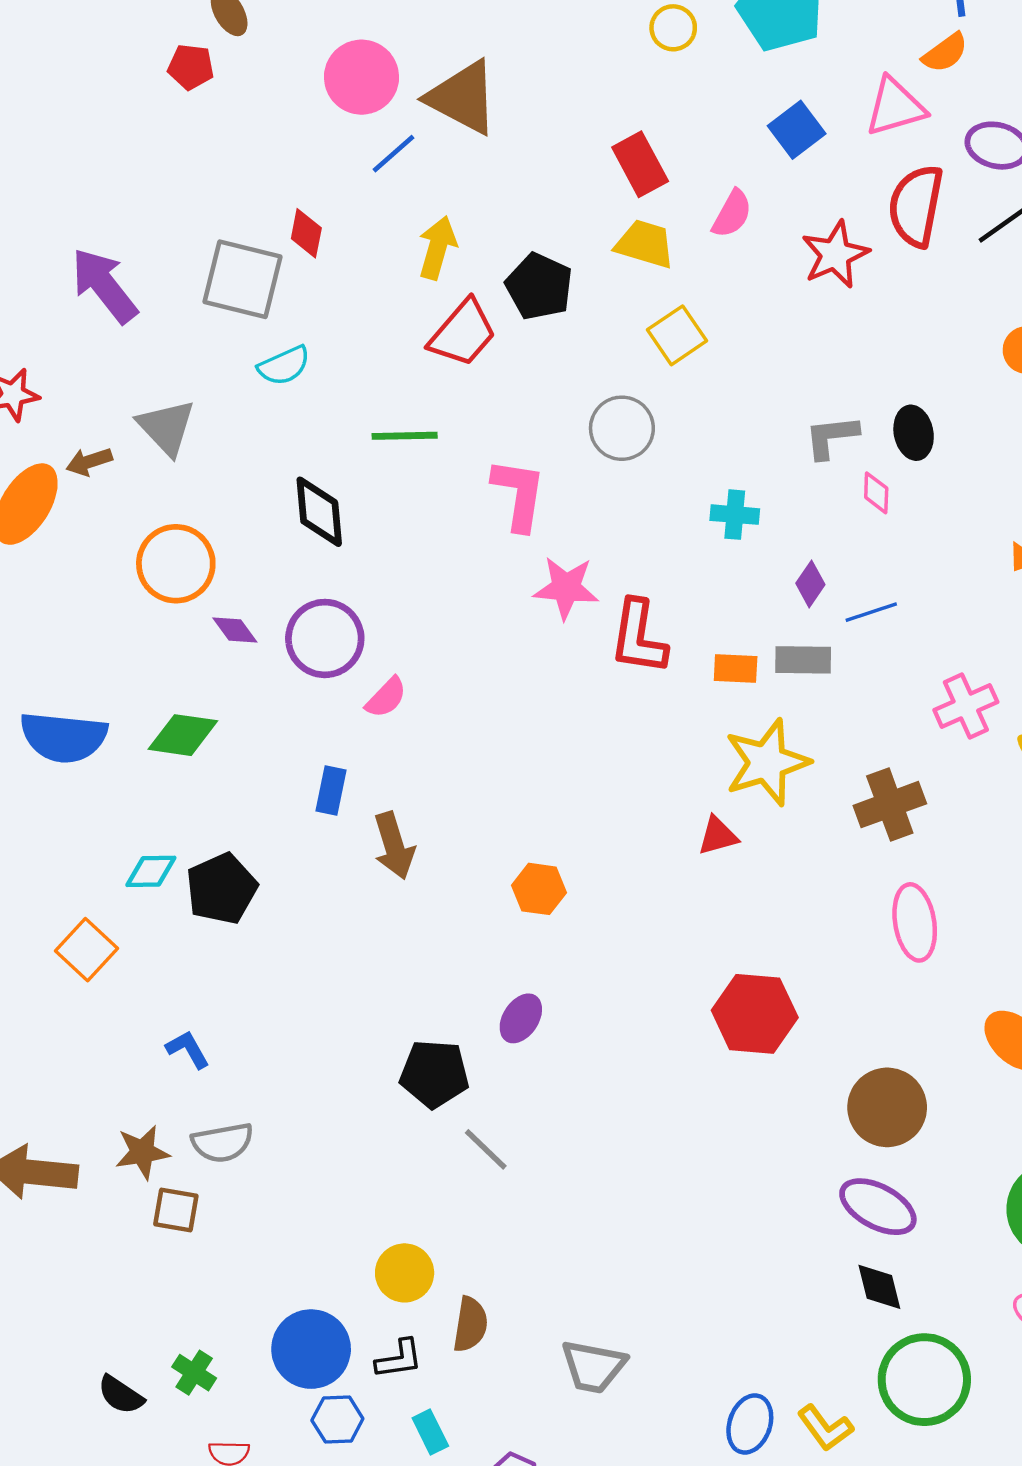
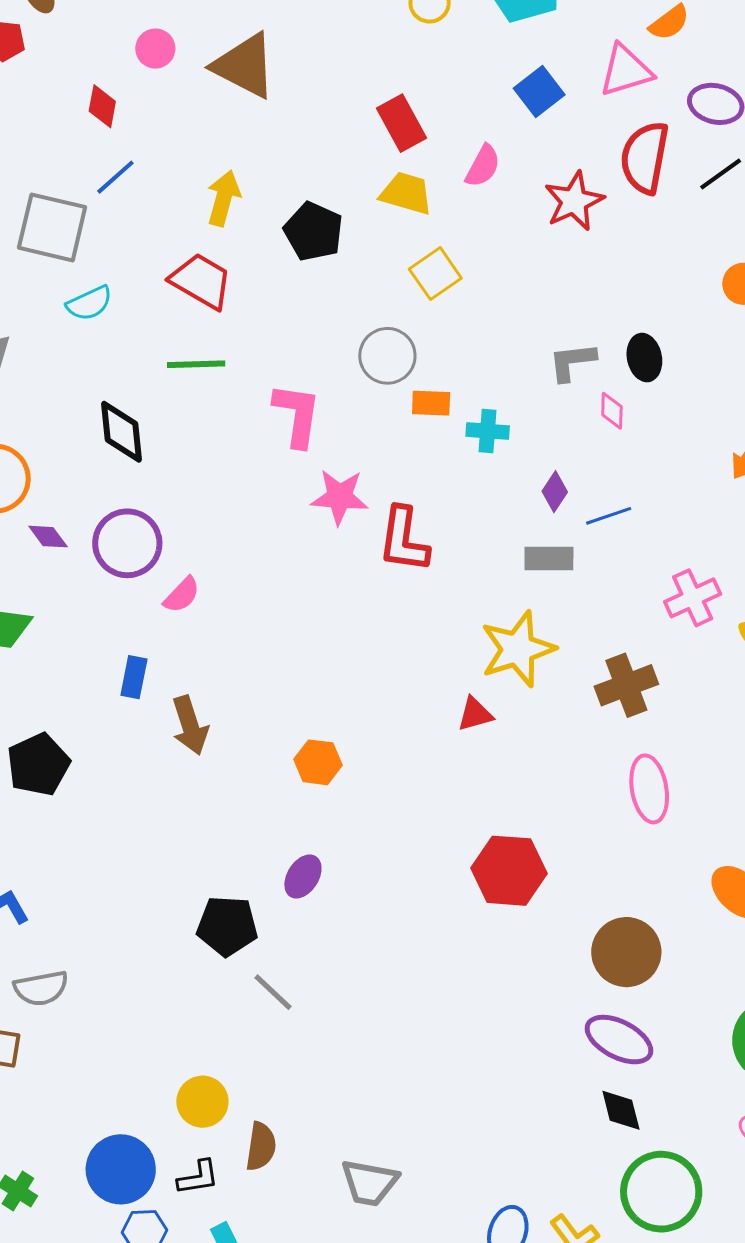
pink circle: (362, 77) -> (155, 49), size x0.6
blue line: (393, 154) -> (115, 177), moved
red diamond: (306, 233) -> (102, 106), moved
red trapezoid: (463, 333) -> (201, 281), moved, turned -100
orange rectangle: (736, 669) -> (431, 403), moved

